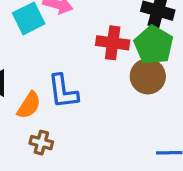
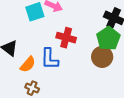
red cross: (113, 43) -> (66, 38), moved

